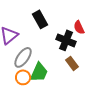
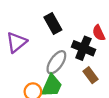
gray ellipse: (23, 57) -> (56, 62), moved

